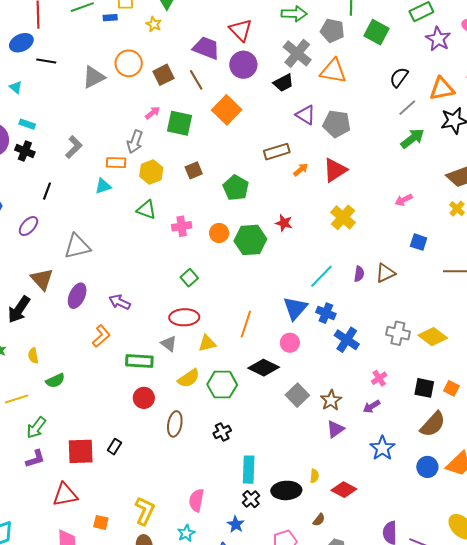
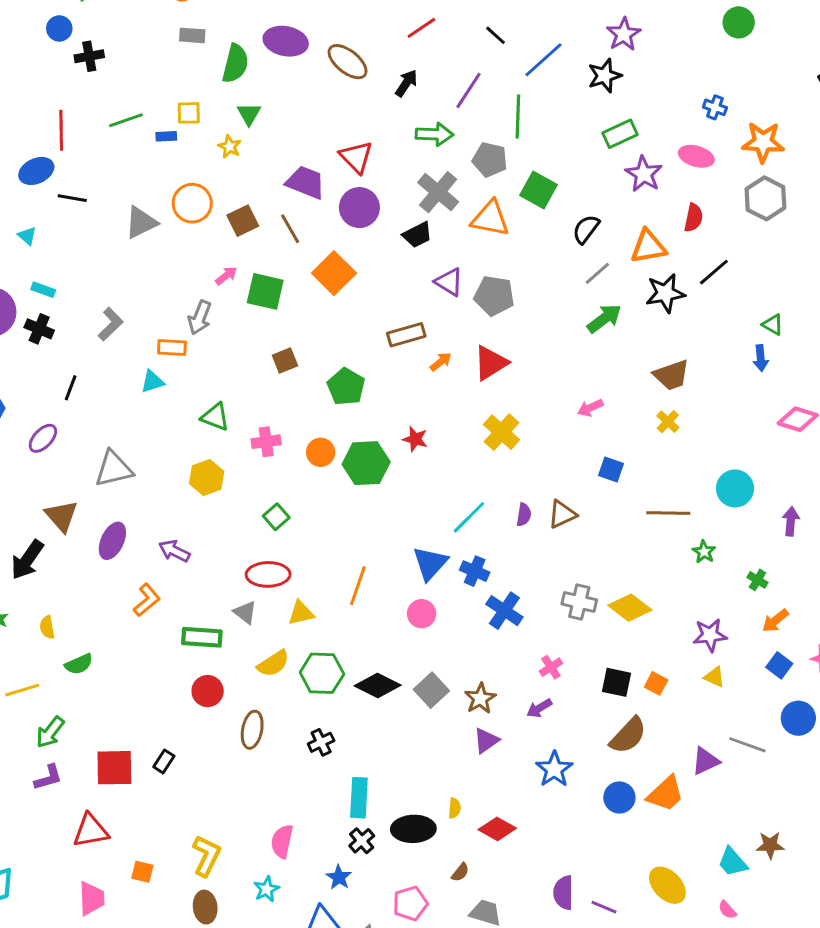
green square: (376, 32) -> (538, 190), moved
yellow hexagon: (151, 172) -> (207, 478), moved
black diamond: (264, 368) -> (378, 686), moved

